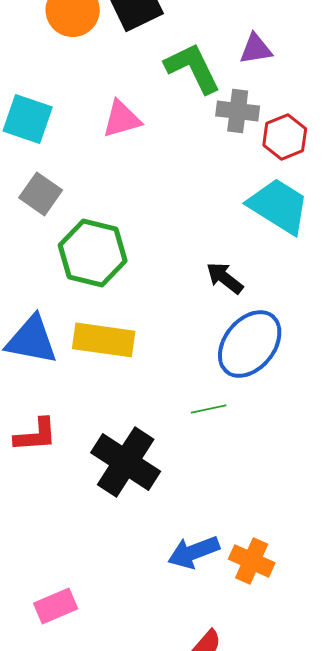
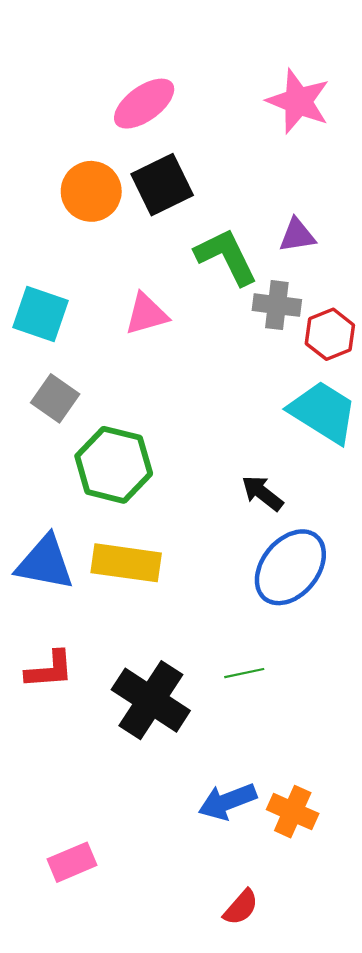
green line: (209, 409) -> (244, 673), moved

